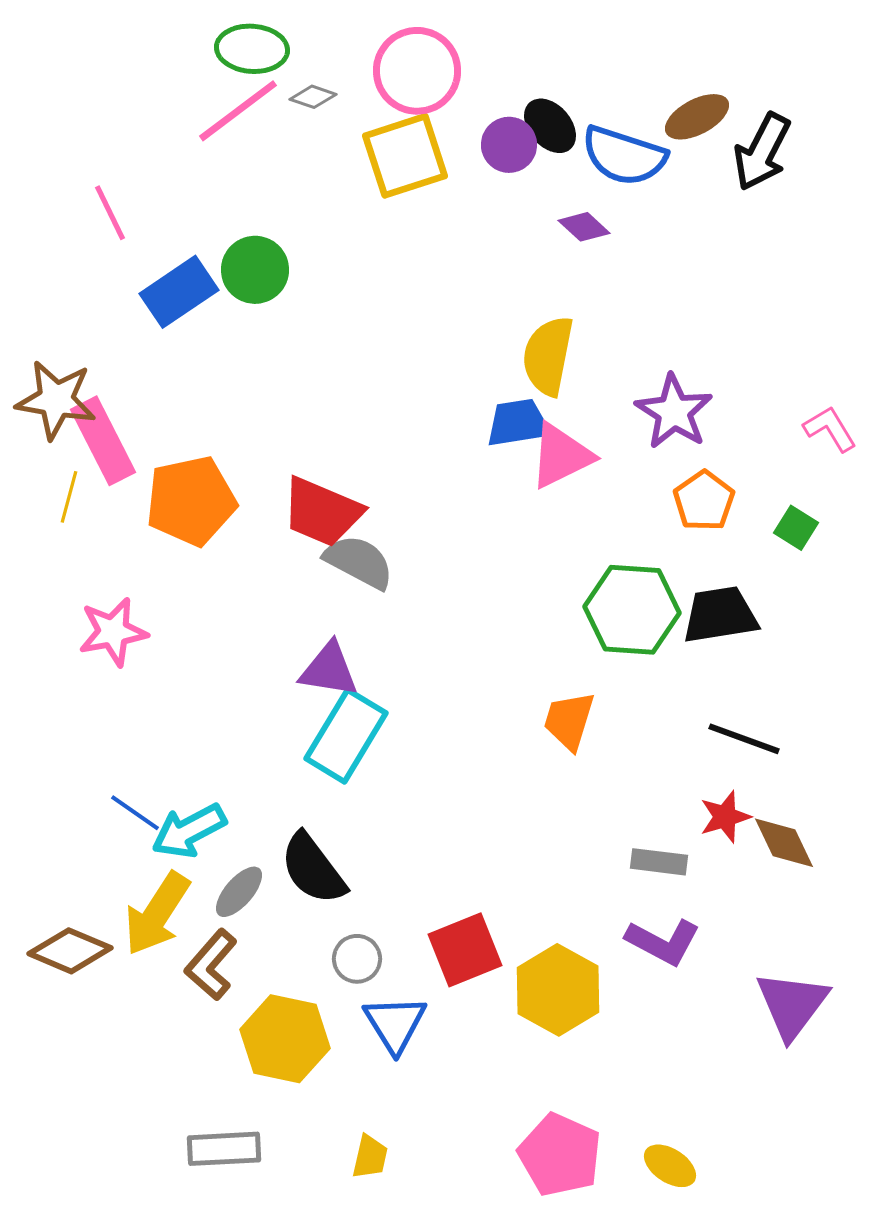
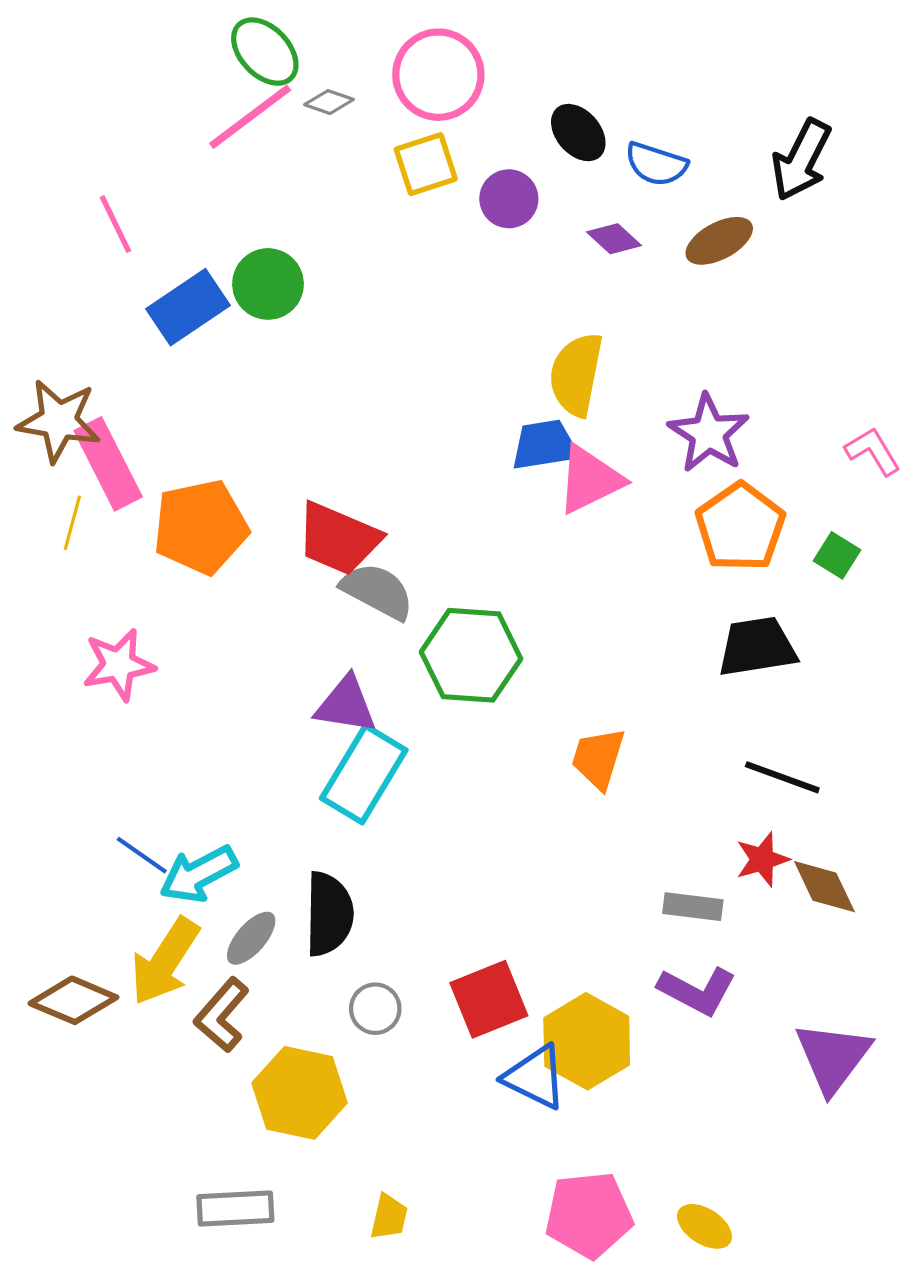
green ellipse: (252, 49) -> (265, 52), turned 42
brown ellipse: (697, 117) -> (719, 241), moved
purple circle: (509, 145) -> (509, 199), moved
yellow square: (405, 156) -> (426, 164), size x0.7
blue semicircle: (624, 156) -> (656, 164), size x0.7
orange pentagon: (704, 501) -> (740, 527), size x1.4
green hexagon: (632, 610) -> (471, 655), moved
black semicircle: (313, 869) -> (329, 914), turned -142
blue triangle: (395, 1024) -> (535, 1077), moved, turned -32
pink pentagon: (560, 1155) -> (589, 1215), turned -30

